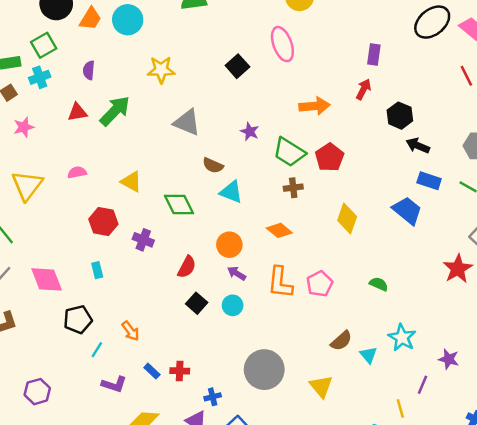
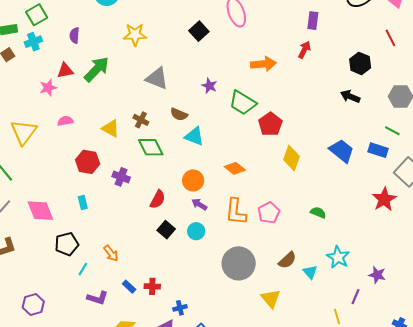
black hexagon: (400, 116) -> (360, 63), moved
pink star: (24, 127) -> (48, 88), moved
red pentagon: (330, 157) -> (270, 124), moved
blue rectangle: (429, 181) -> (378, 150), moved
brown cross: (293, 188) -> (141, 120), moved, turned 35
gray circle: (264, 370) -> (239, 263), moved

